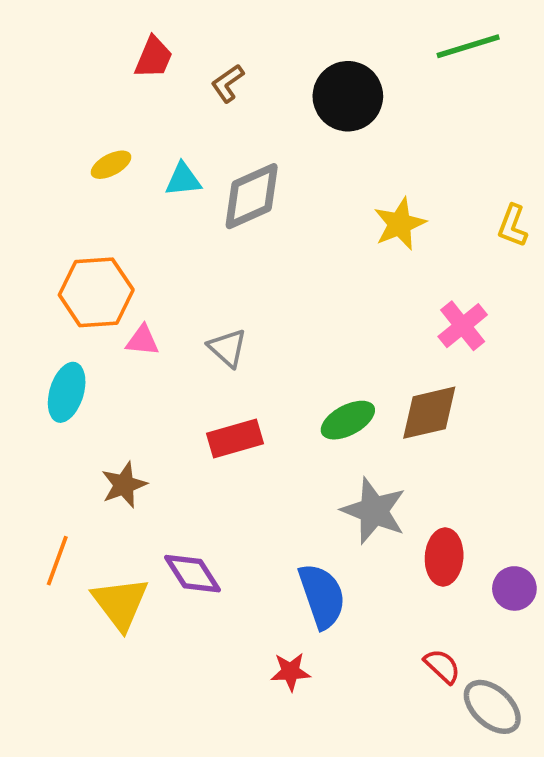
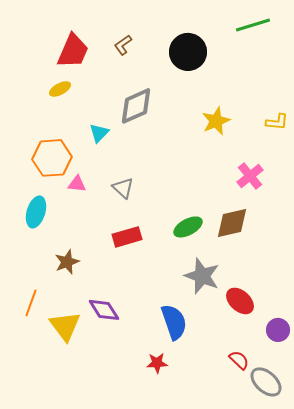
red trapezoid: (154, 57) -> (73, 51), moved, size x1.5
cyan triangle: (183, 179) -> (99, 133), moved, turned -40
yellow L-shape: (513, 226) -> (277, 122), turned -105
red ellipse: (444, 557) -> (240, 301), turned -52
purple circle: (514, 588) -> (278, 330), moved

